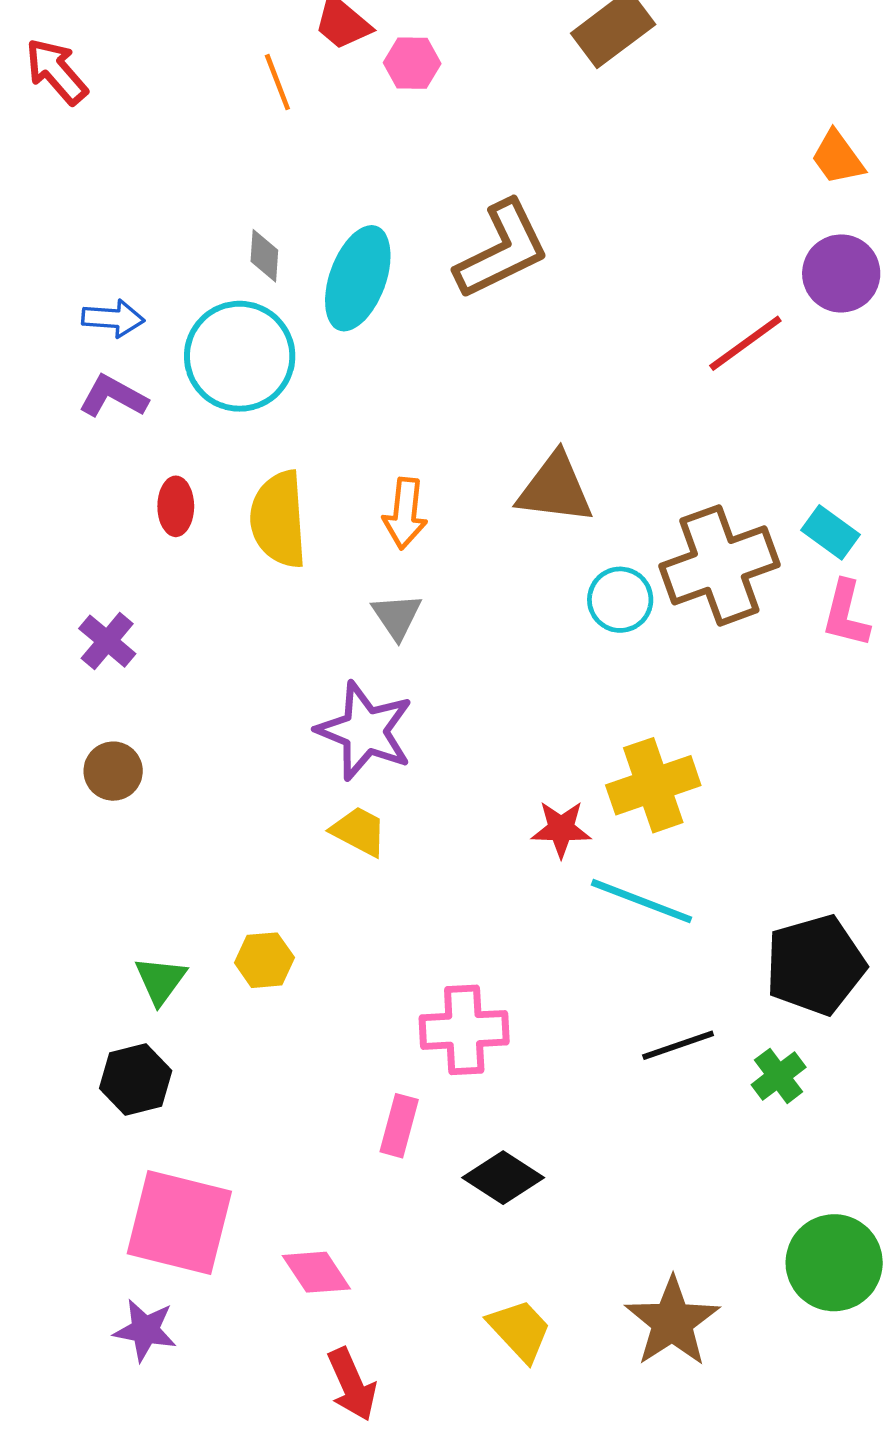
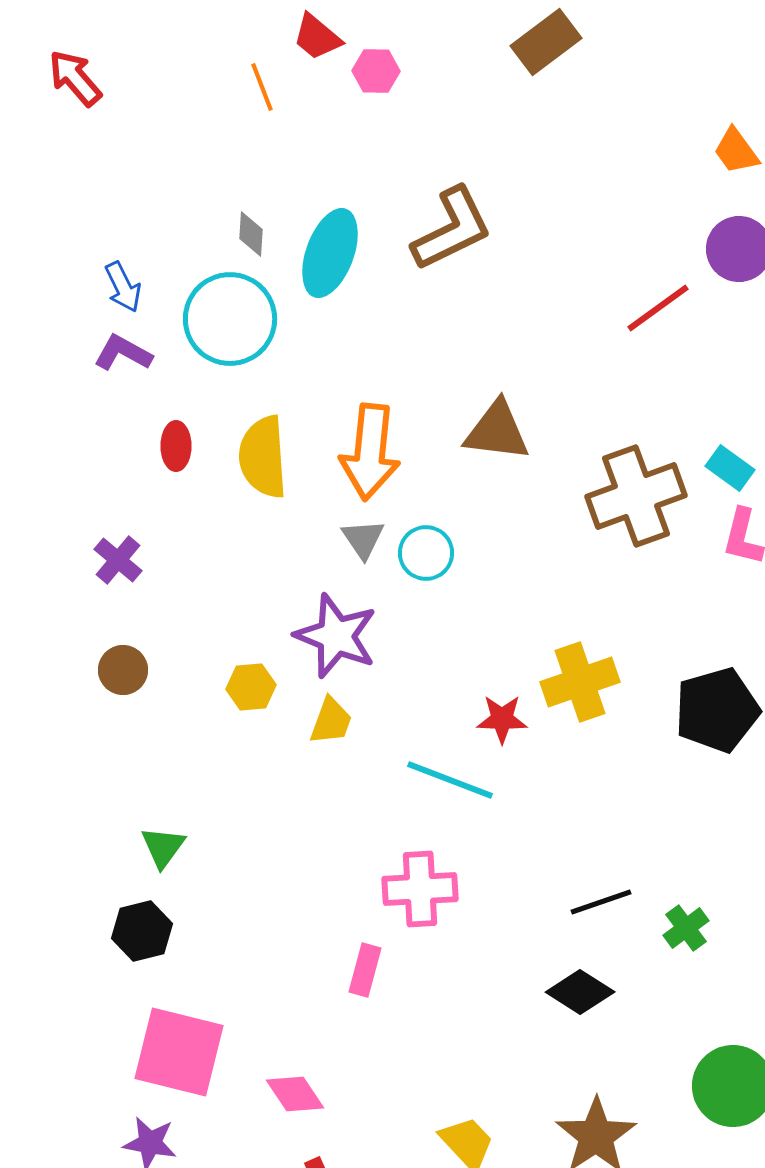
blue arrow: (113, 318) -> (123, 287), turned 60
orange arrow: (405, 513) -> (370, 452), size x1.6
cyan circle: (620, 600) -> (426, 553), moved
yellow trapezoid: (359, 831) -> (331, 721), turned 82
cyan line: (641, 901) -> (450, 780), moved
yellow hexagon: (264, 960) -> (251, 687), moved
black pentagon: (815, 965) -> (717, 710), moved
black diamond: (503, 1178) -> (580, 992), moved

